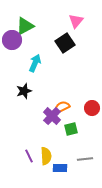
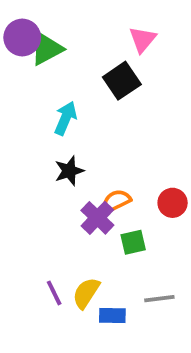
purple circle: (12, 40) -> (22, 37), moved
black star: (24, 91) -> (69, 171), moved
yellow semicircle: (46, 156) -> (86, 293), turned -144

